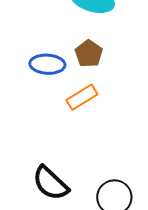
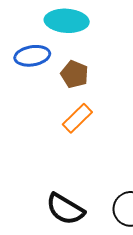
blue ellipse: (47, 64) -> (32, 56), moved

